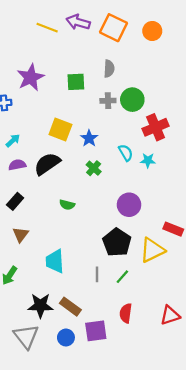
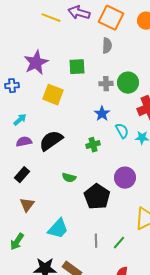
gray semicircle: (109, 69) -> (107, 46), moved
yellow square: (60, 129) -> (53, 95), moved
blue star: (89, 138) -> (102, 114), moved
green cross: (94, 168) -> (93, 145), turned 32
black pentagon: (117, 242) -> (97, 197), moved
cyan trapezoid: (55, 261) -> (58, 229), turned -135

